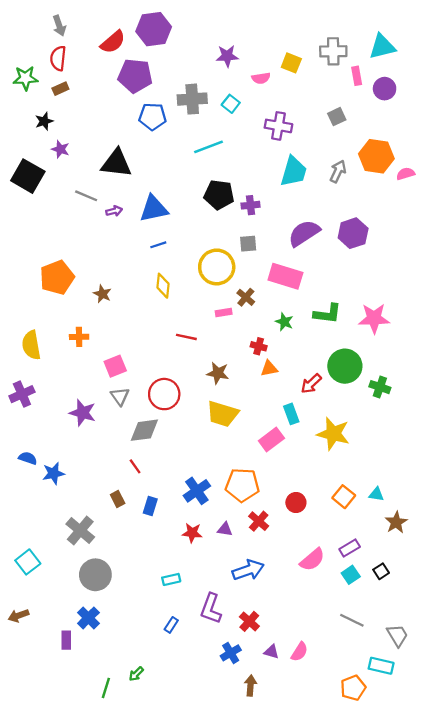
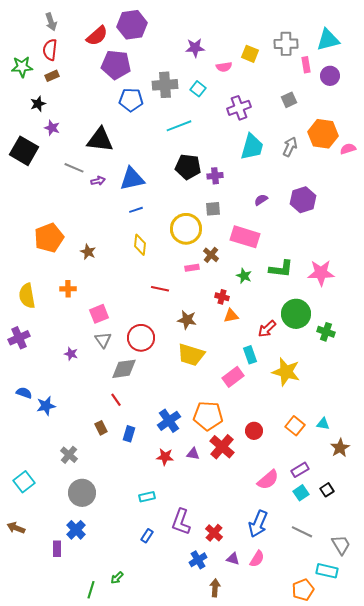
purple cross: (278, 126) -> (239, 108), turned -30
purple semicircle: (304, 233) -> (261, 200), size x0.5
purple star: (83, 413) -> (71, 354), size x0.6
red cross: (259, 521) -> (222, 447), size x1.4
gray cross: (80, 530) -> (69, 455), size x0.7
blue arrow: (248, 570) -> (258, 524), moved, turned 132
brown arrow: (18, 616) -> (16, 528), turned 42

